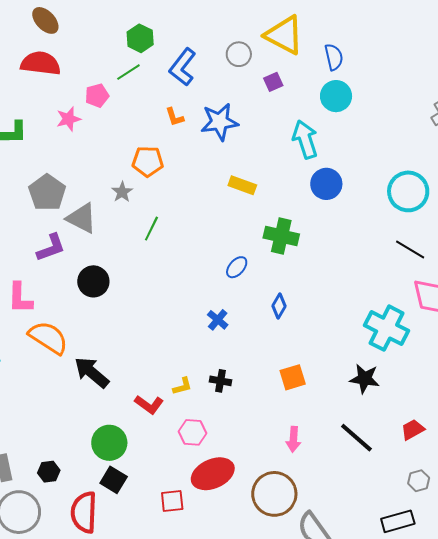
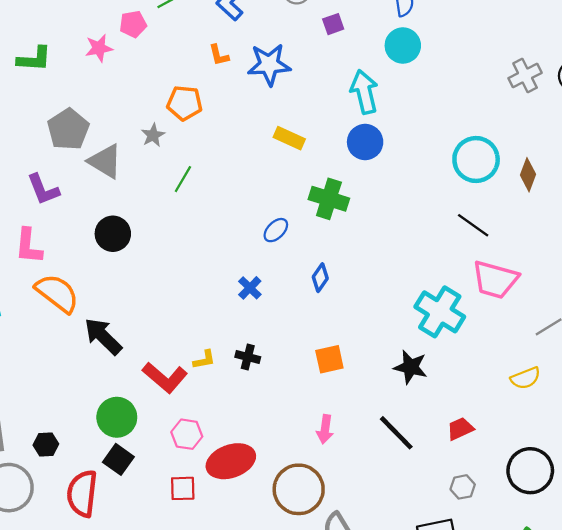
blue circle: (326, 184) -> (365, 142), moved
purple L-shape: (51, 248) -> (43, 189), moved, turned 84
red L-shape: (149, 405) -> (165, 378), size x1.4
pink hexagon: (193, 432) -> (187, 434), moved

